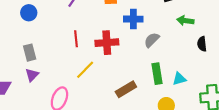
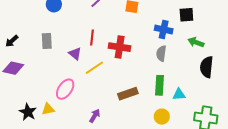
blue cross: (133, 19) -> (164, 29), moved
gray semicircle: (152, 40) -> (161, 53), turned -49
black semicircle: (202, 44) -> (207, 67), size x1.5
purple triangle: (32, 75) -> (75, 54), moved, turned -48

